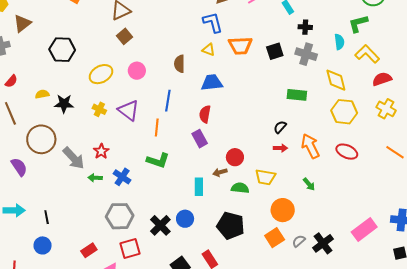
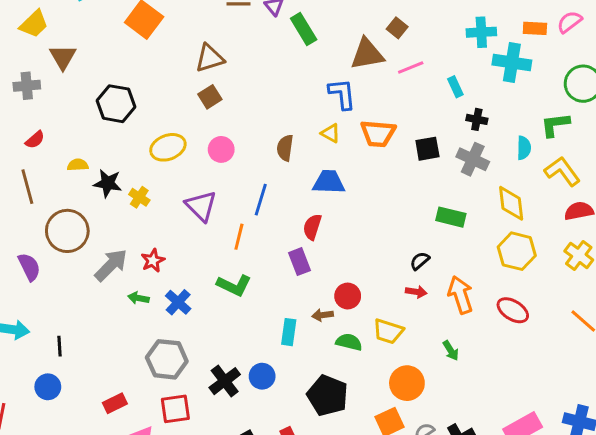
brown triangle: (22, 23) -> (63, 57), turned -30
yellow cross: (99, 109) -> (139, 197), moved
gray arrow: (74, 158) -> (111, 265), turned -100

